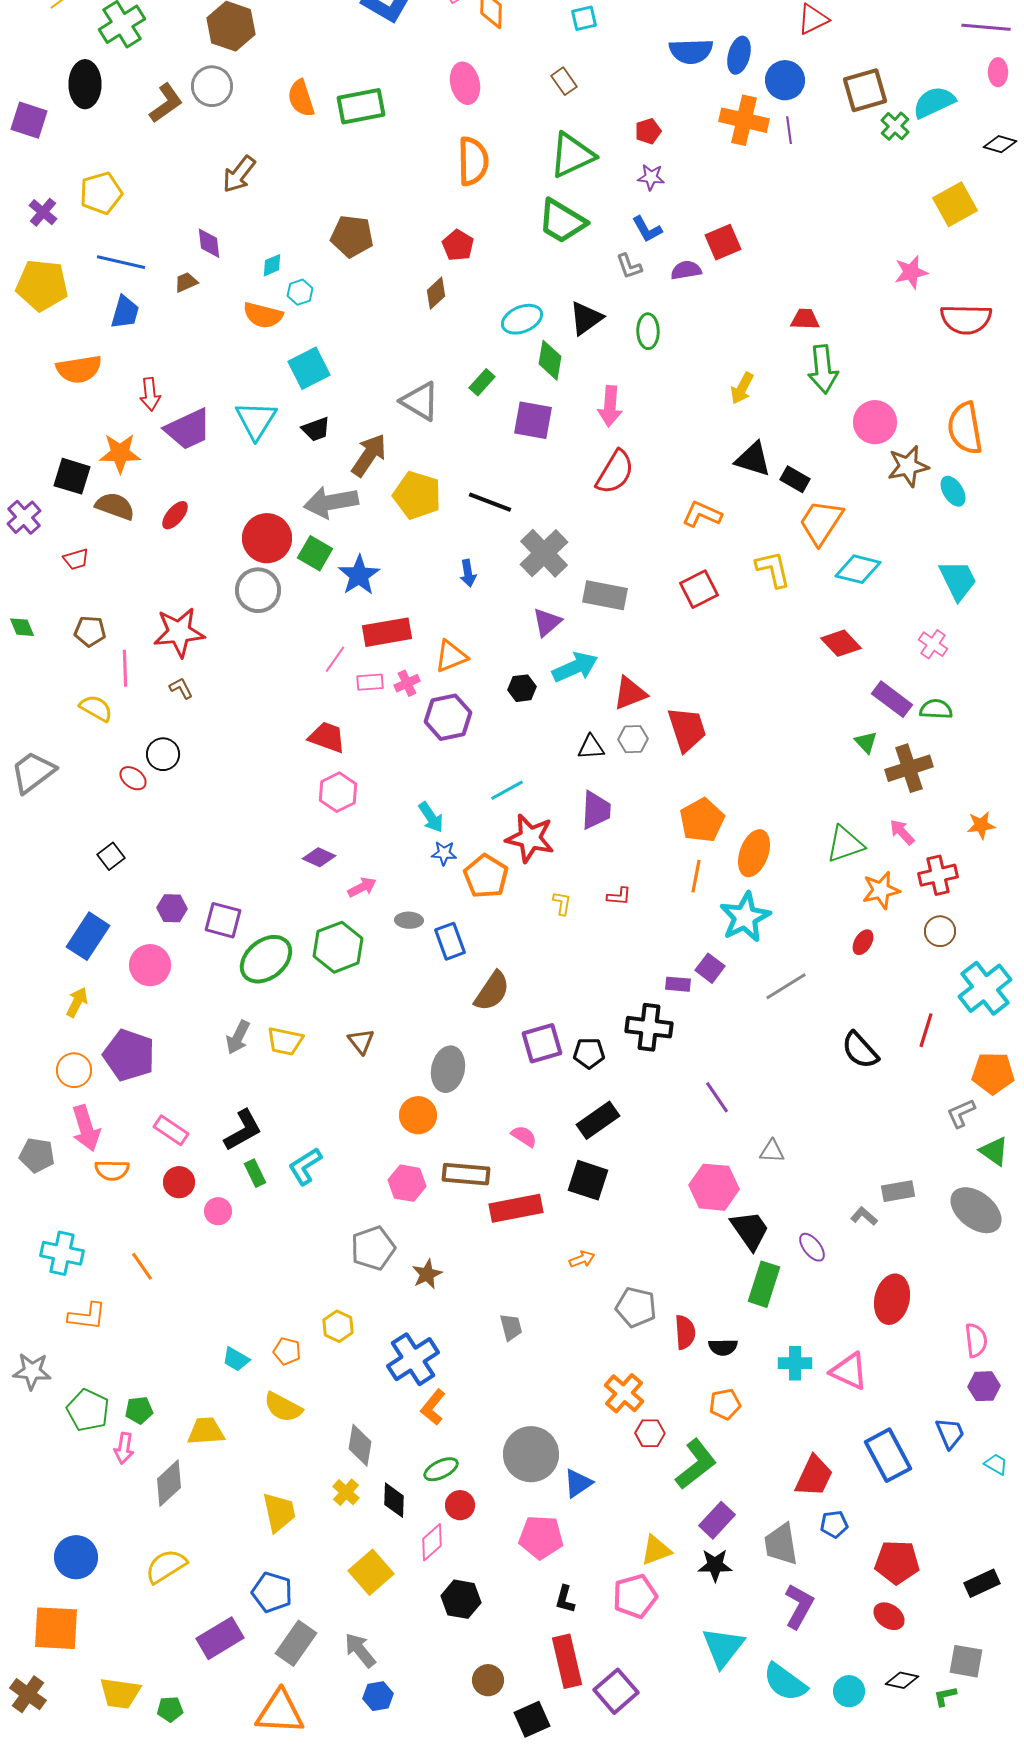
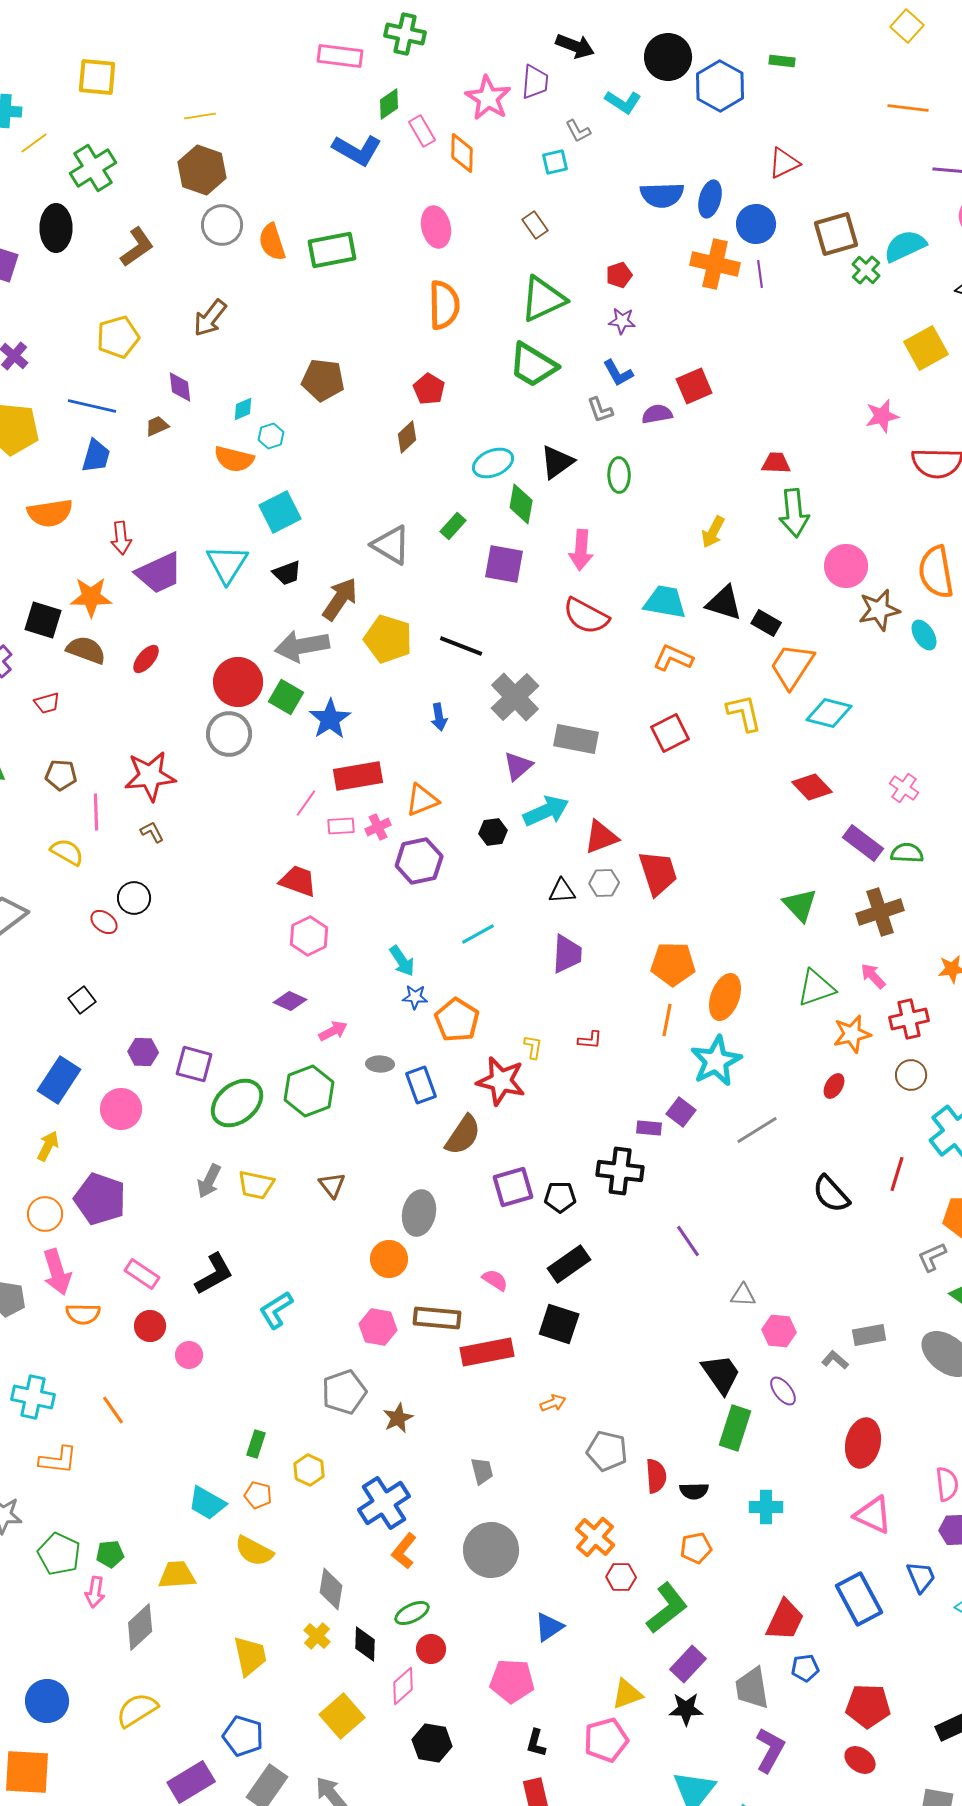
gray circle: (212, 86) -> (222, 225), moved
yellow pentagon: (101, 193) -> (118, 337), moved
red semicircle: (615, 472) -> (586, 616), turned 87
cyan trapezoid: (958, 580) -> (665, 602), moved, turned -54
green triangle: (866, 742) -> (800, 905), moved, size x1.5
orange pentagon: (702, 820) -> (673, 964), turned 30
red star: (530, 838) -> (501, 1081), moved
green rectangle: (255, 1173) -> (256, 1444), moved, turned 44
pink hexagon: (714, 1187) -> (779, 1331), moved, size x0.7
cyan trapezoid: (236, 1359) -> (207, 1503), size x1.4
pink triangle: (849, 1371) -> (873, 1515), moved
gray circle: (531, 1454) -> (491, 1550), moved

